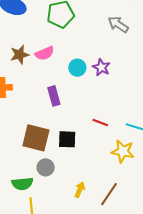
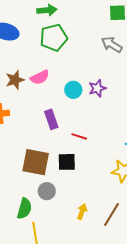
purple star: (101, 67) -> (97, 88), turned 30
red line: (100, 123) -> (79, 136), moved
green semicircle: (22, 184) -> (24, 209), turned -65

